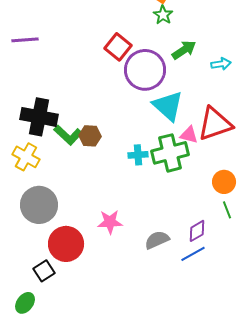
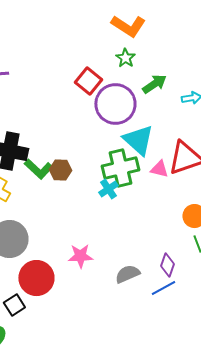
green star: (163, 15) -> (125, 58), moved
green cross: (170, 153) -> (120, 168), moved
cyan cross: (138, 155) -> (108, 189), turned -30
purple diamond: (197, 231) -> (167, 265), turned -40

